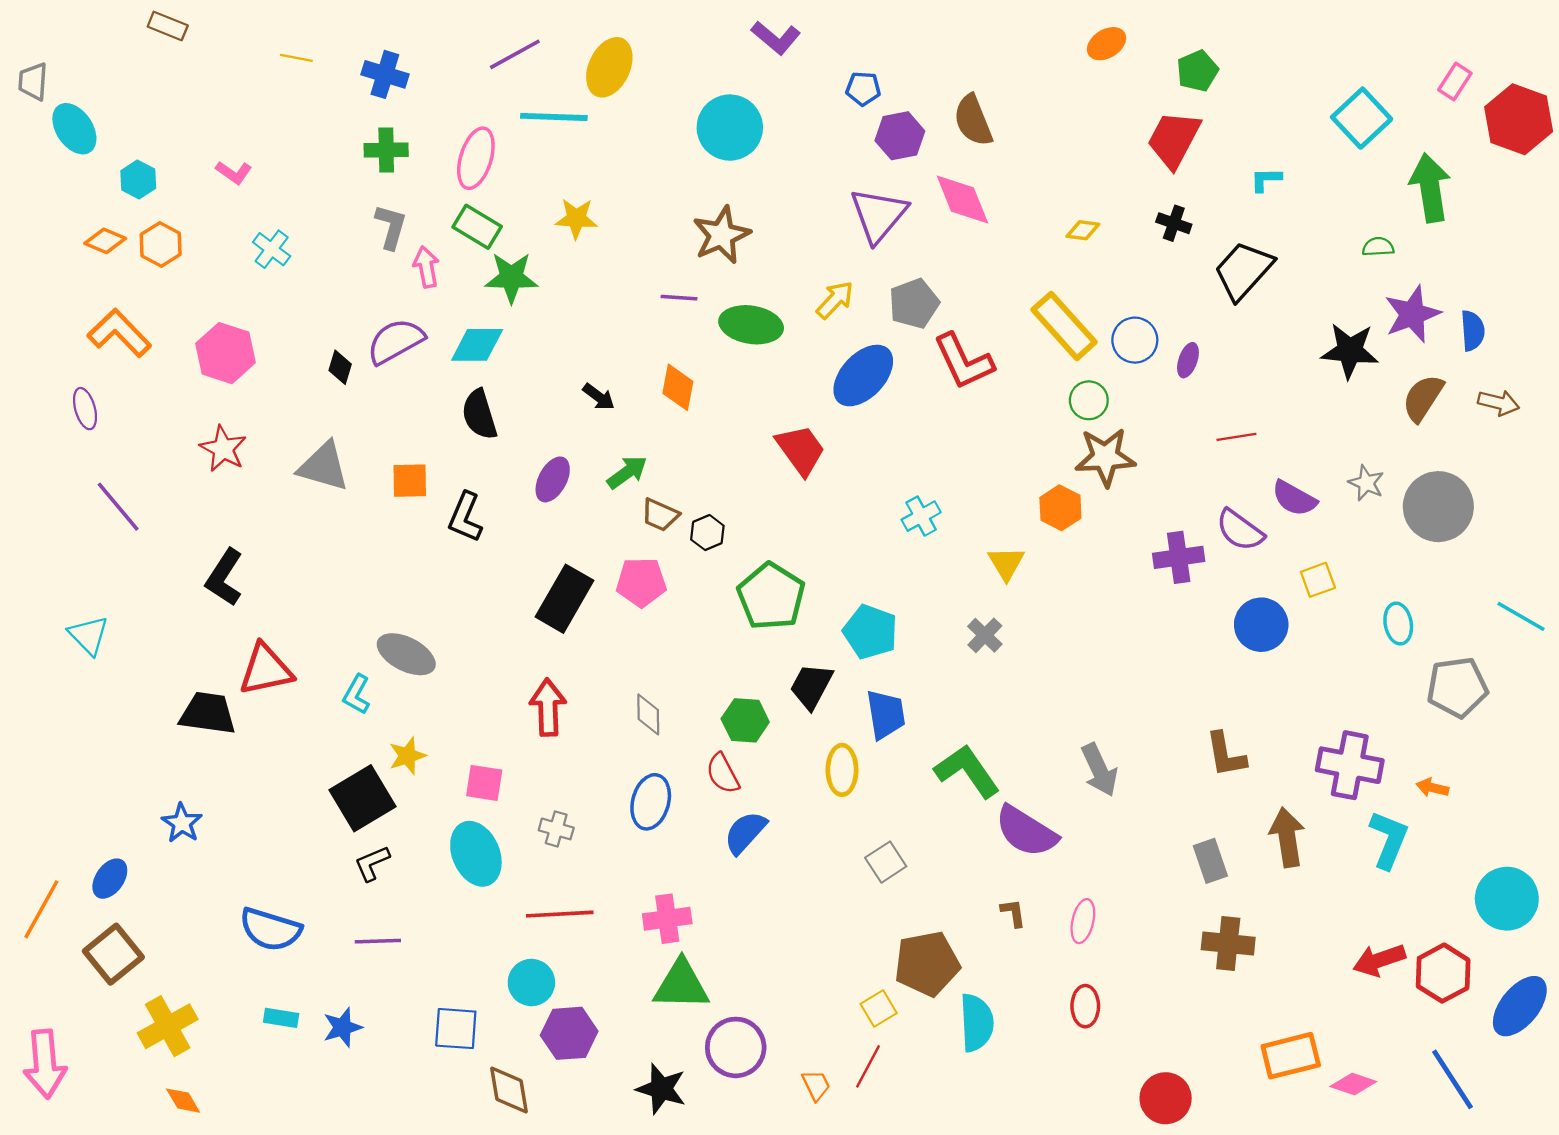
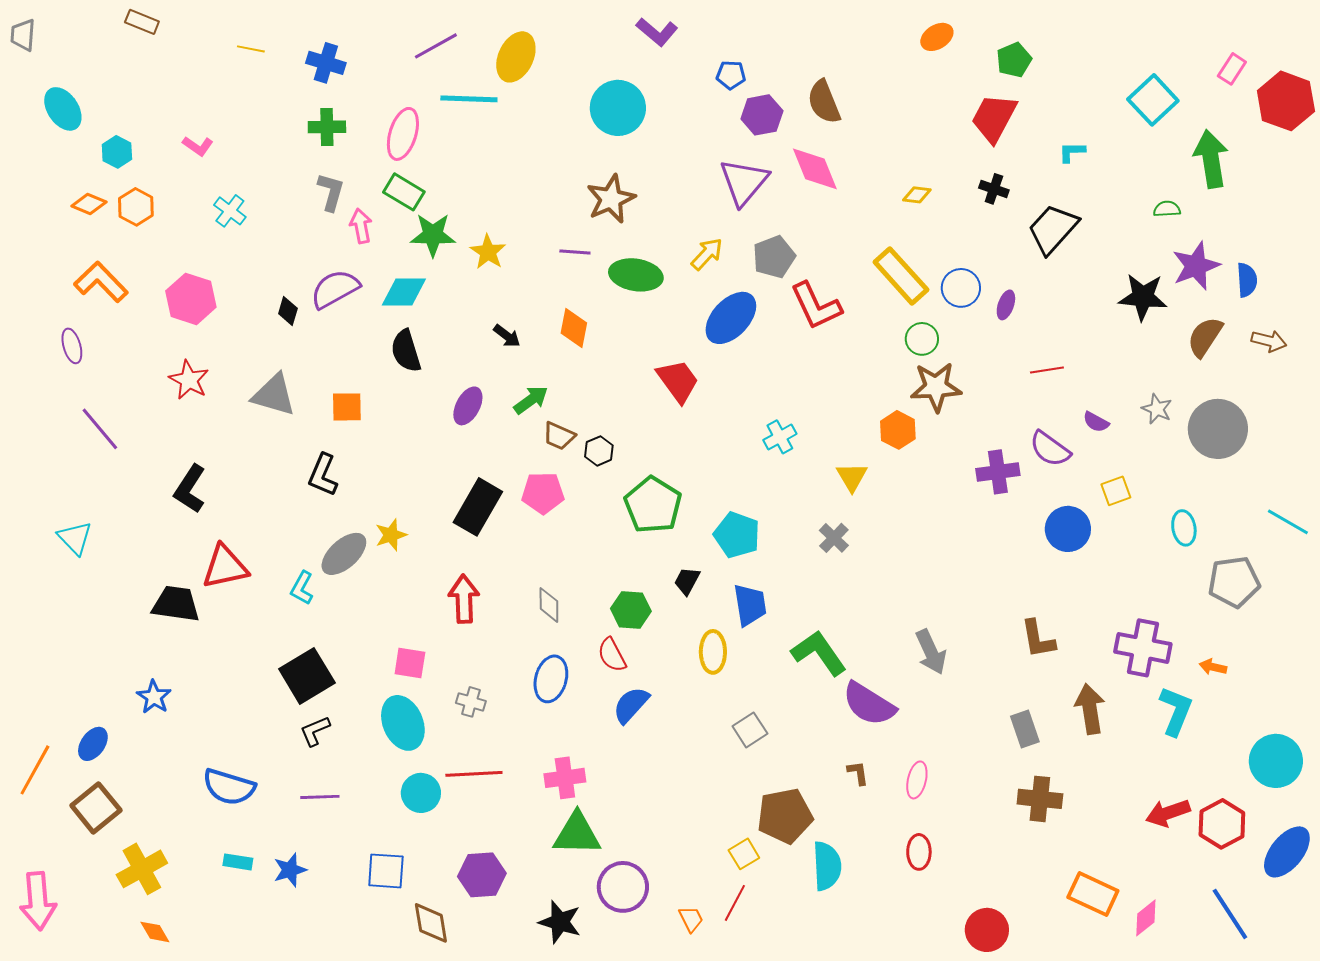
gray trapezoid: (33, 81) -> (23, 35), moved
yellow star: (576, 218) -> (488, 252), moved, turned 30
purple semicircle: (1294, 498) -> (1096, 422), size x0.7
black L-shape: (465, 517) -> (323, 475), moved
gray ellipse: (406, 654) -> (344, 554), turned -69
black trapezoid: (811, 686) -> (687, 581), size x0.7
yellow star: (407, 756) -> (391, 535), moved
cyan circle: (531, 983) -> (421, 793), moved
orange rectangle: (1291, 1056) -> (1093, 894), turned 39
pink diamond: (1353, 1084) -> (1146, 918), turned -57

